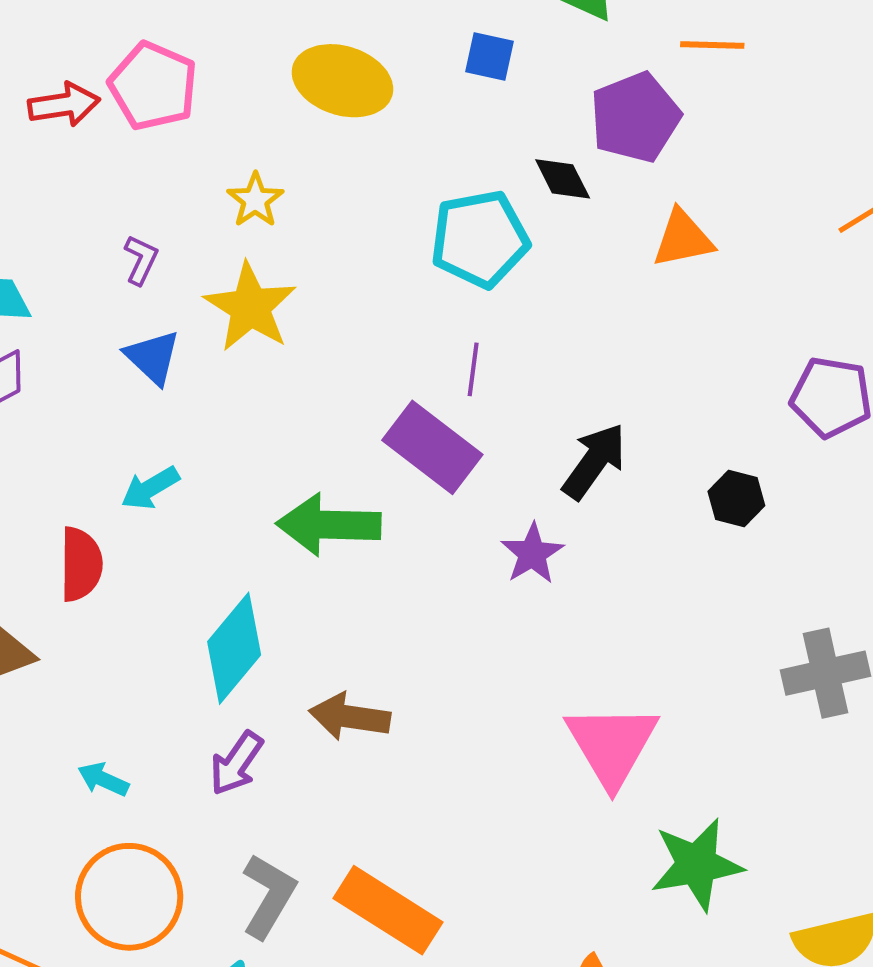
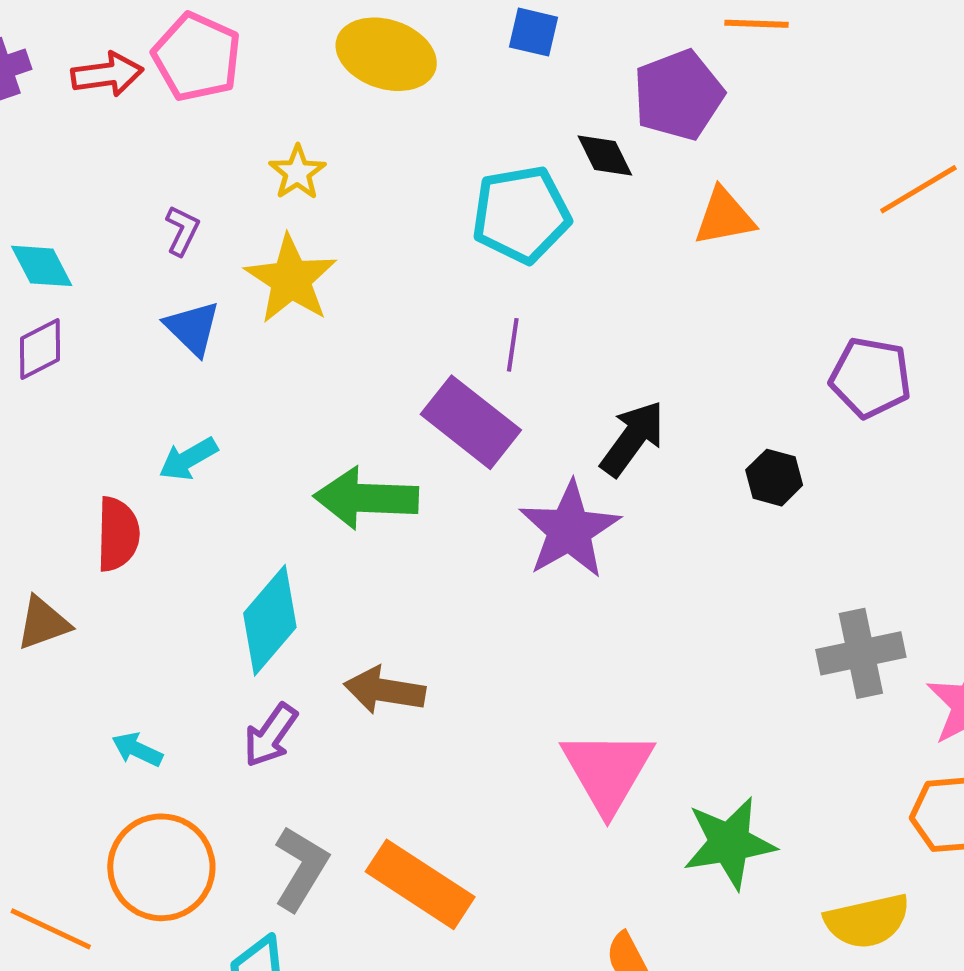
purple star: (532, 554) -> (569, 530), size x1.6
pink triangle: (612, 745) -> (607, 771), moved

